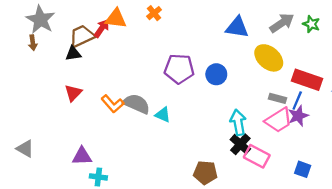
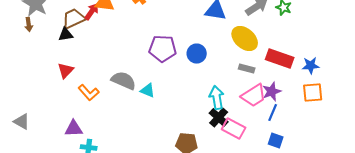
gray rectangle: (277, 98) -> (247, 68), moved
blue line: (297, 101) -> (273, 112), moved
orange L-shape: (113, 104) -> (89, 92), moved

